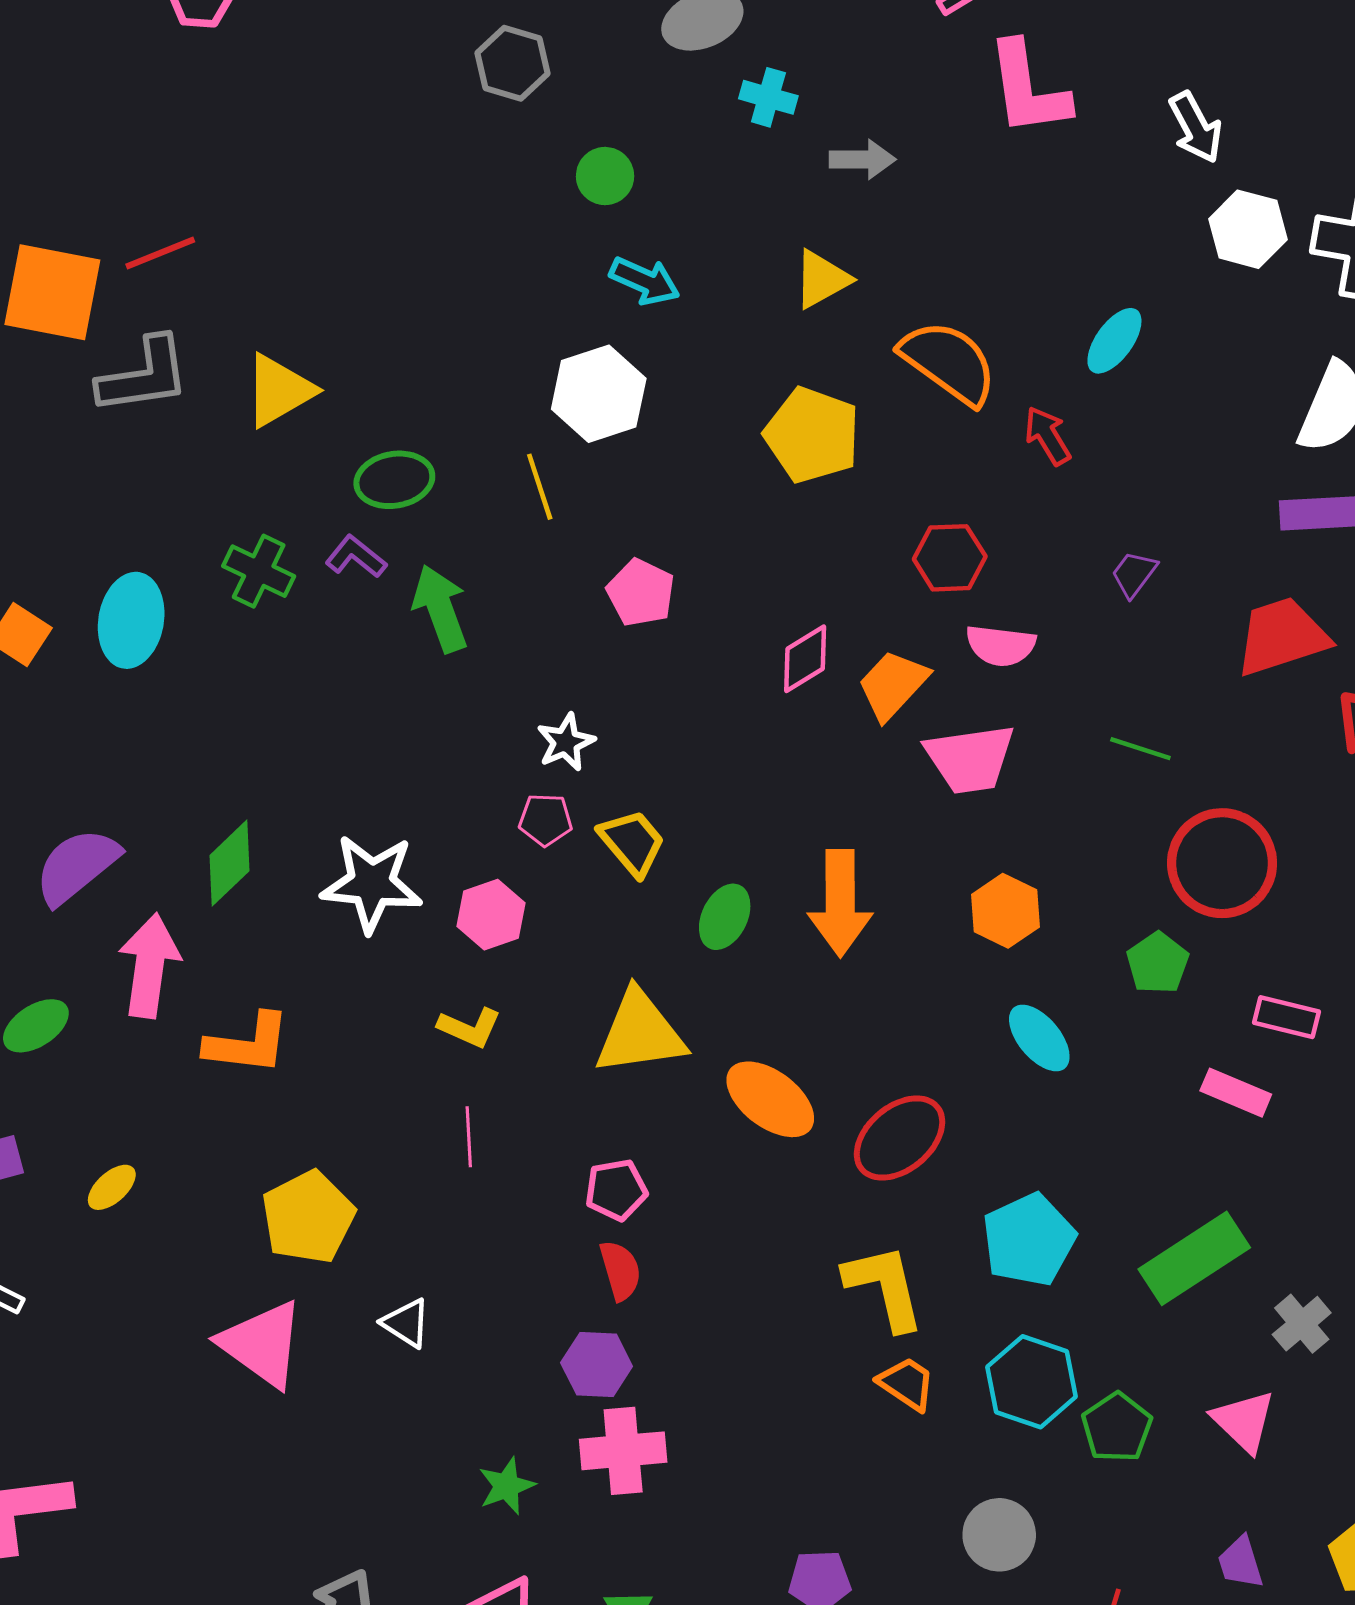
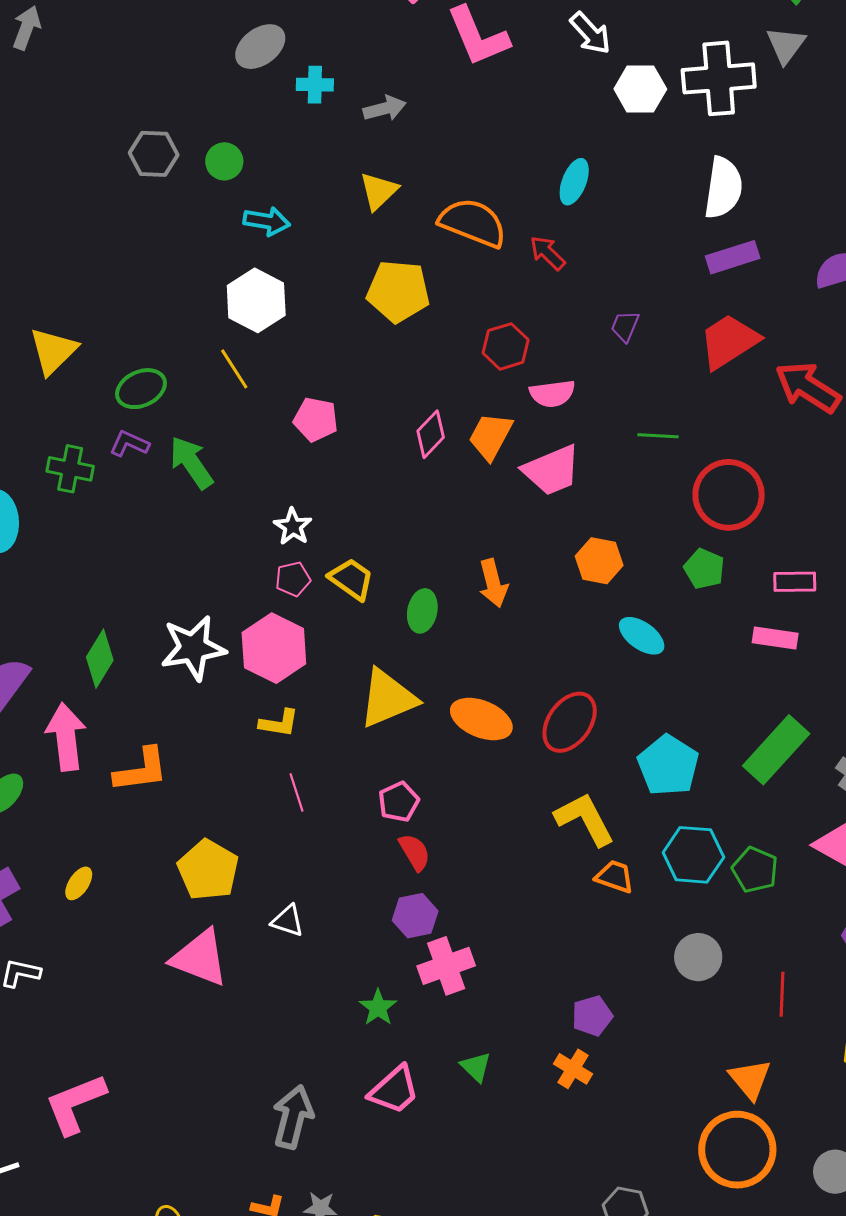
gray hexagon: (512, 63) -> (154, 154), moved
orange arrow: (840, 903) -> (493, 583), size x0.7
pink hexagon: (491, 915) -> (274, 648), size x1.5

